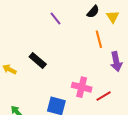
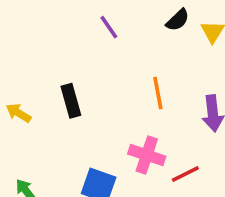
orange line: (99, 39) -> (158, 93), moved
black rectangle: (38, 61) -> (71, 101), turned 30

